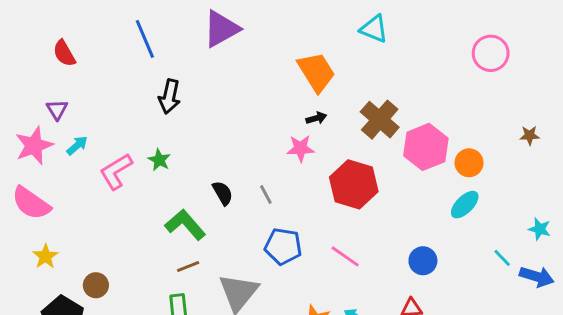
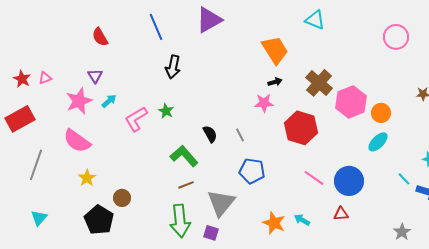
pink line: (345, 256) -> (314, 178), moved
blue circle: (423, 261) -> (349, 181), size x1.5

